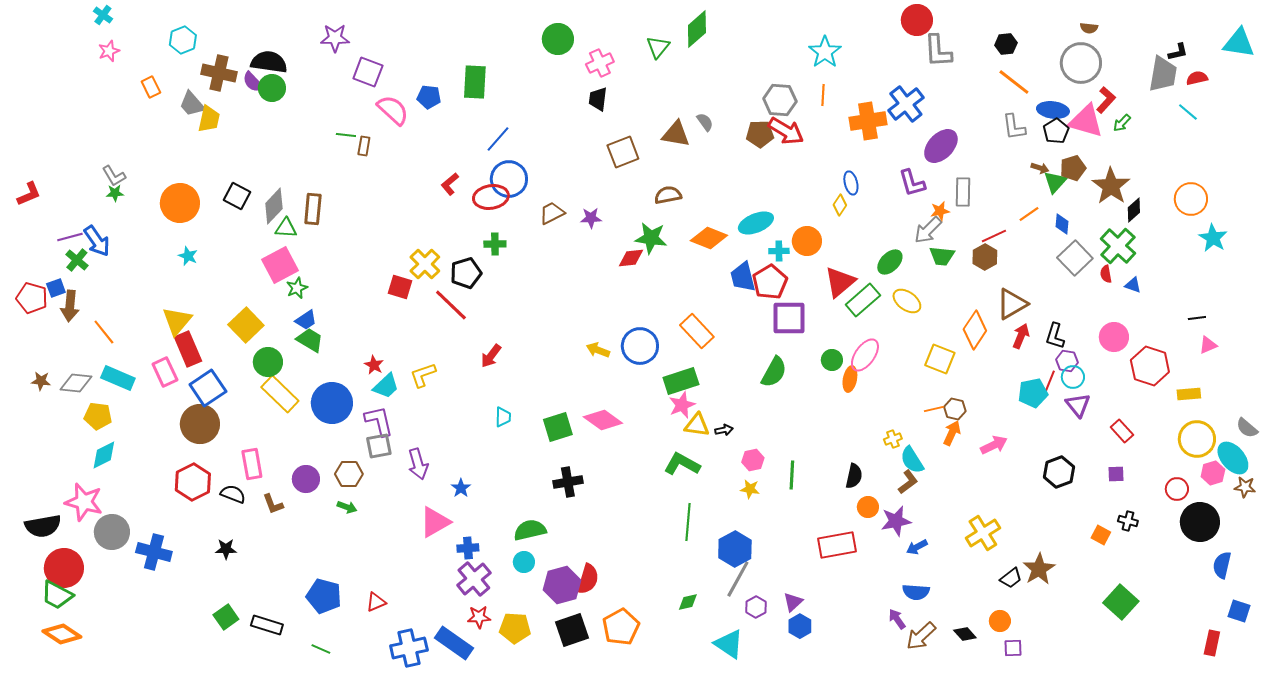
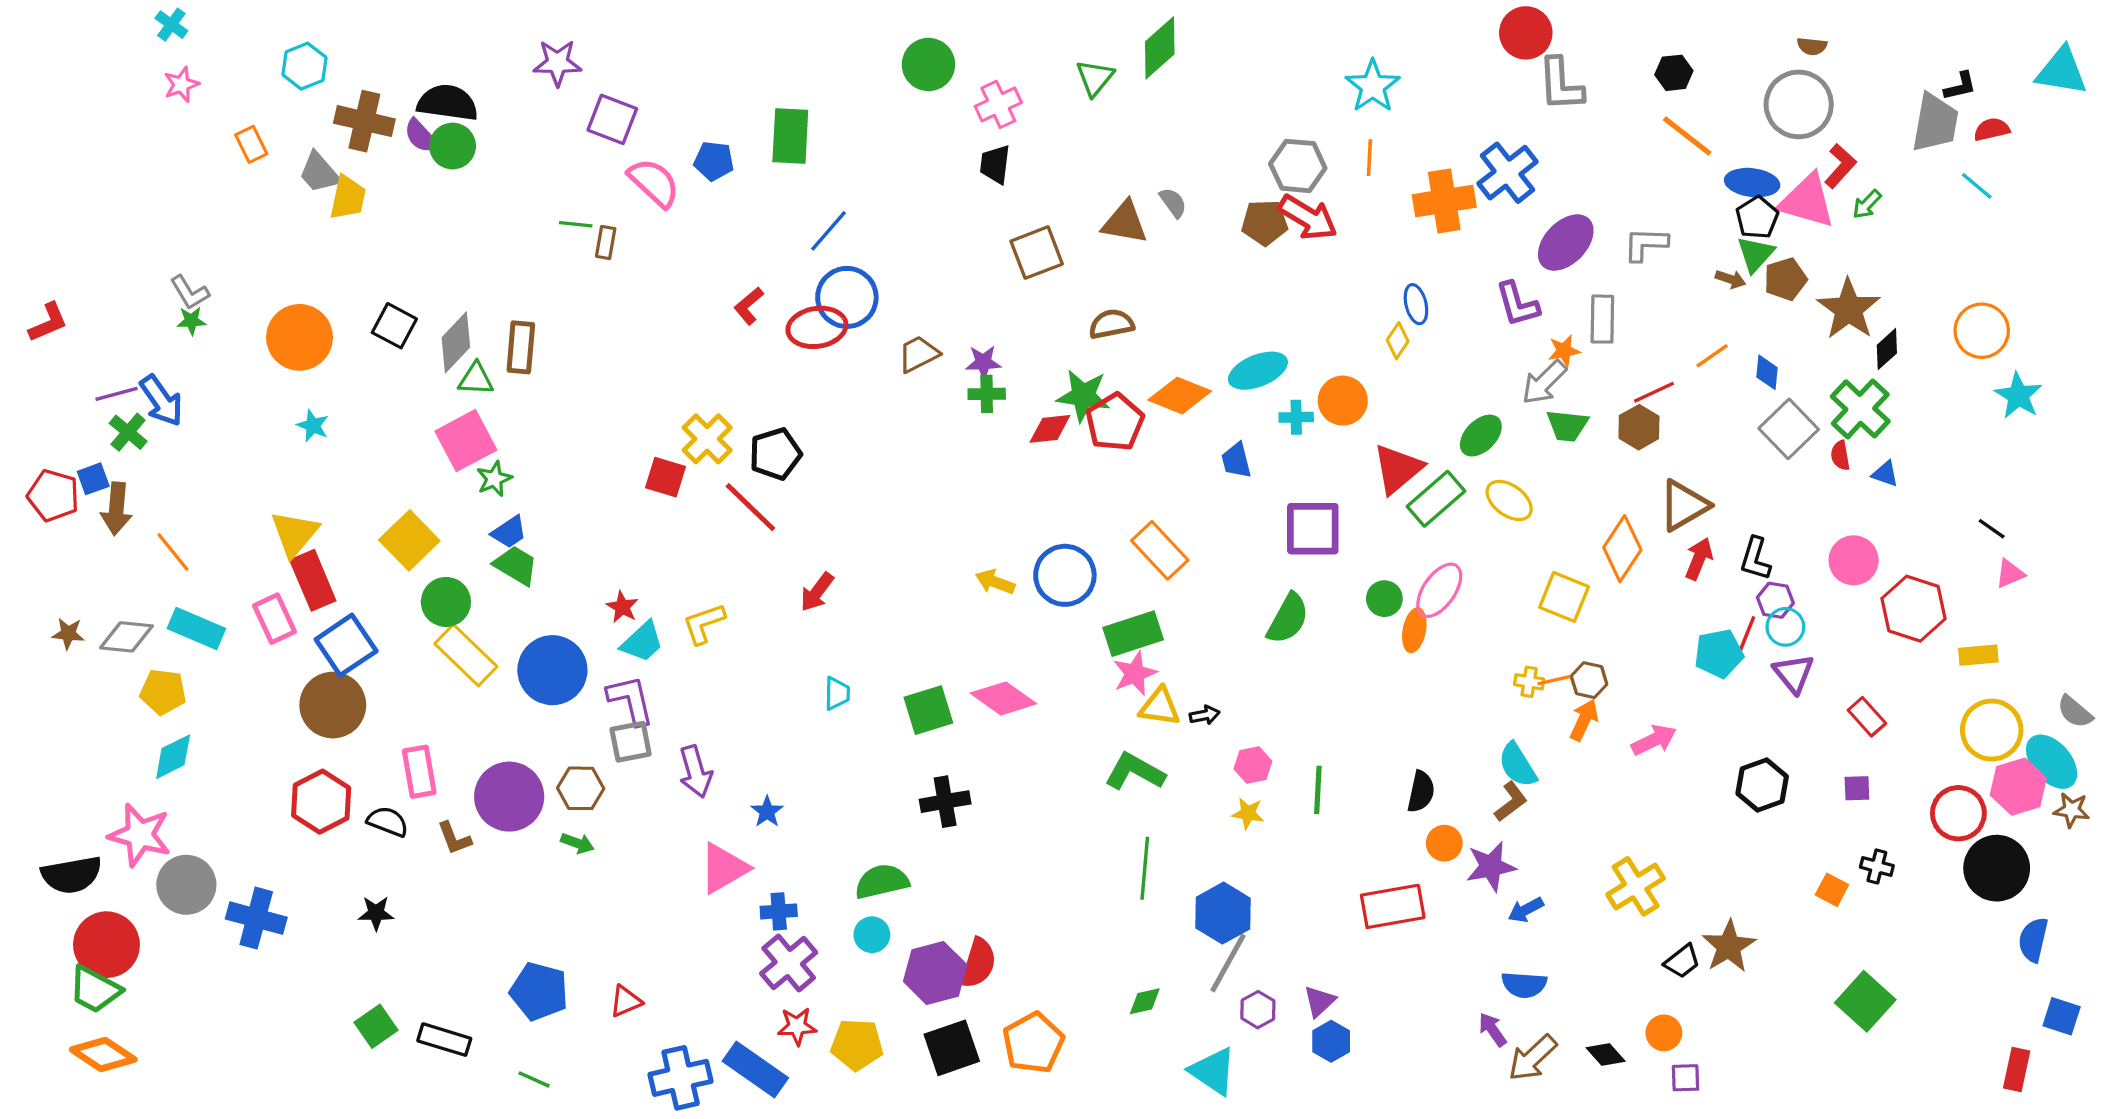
gray L-shape: (1014, 127) -> (1646, 244), moved, turned 100
green triangle: (1055, 182) -> (1755, 254), moved
green cross: (495, 244) -> (987, 394), moved
blue trapezoid: (743, 277) -> (1236, 460), size x0.7
red pentagon: (770, 282) -> (1115, 422), moved
black line: (1197, 318) -> (1992, 529), turned 42
yellow cross: (893, 439) -> (1529, 682), moved, turned 30
pink hexagon: (1213, 473) -> (2018, 787), size x1.4
purple circle: (306, 479) -> (509, 797), size x1.5
red circle: (1177, 489) -> (1958, 813), size x1.4

